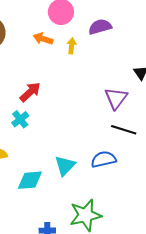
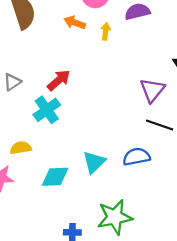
cyan cross: (20, 119) -> (47, 110), size x1.4

